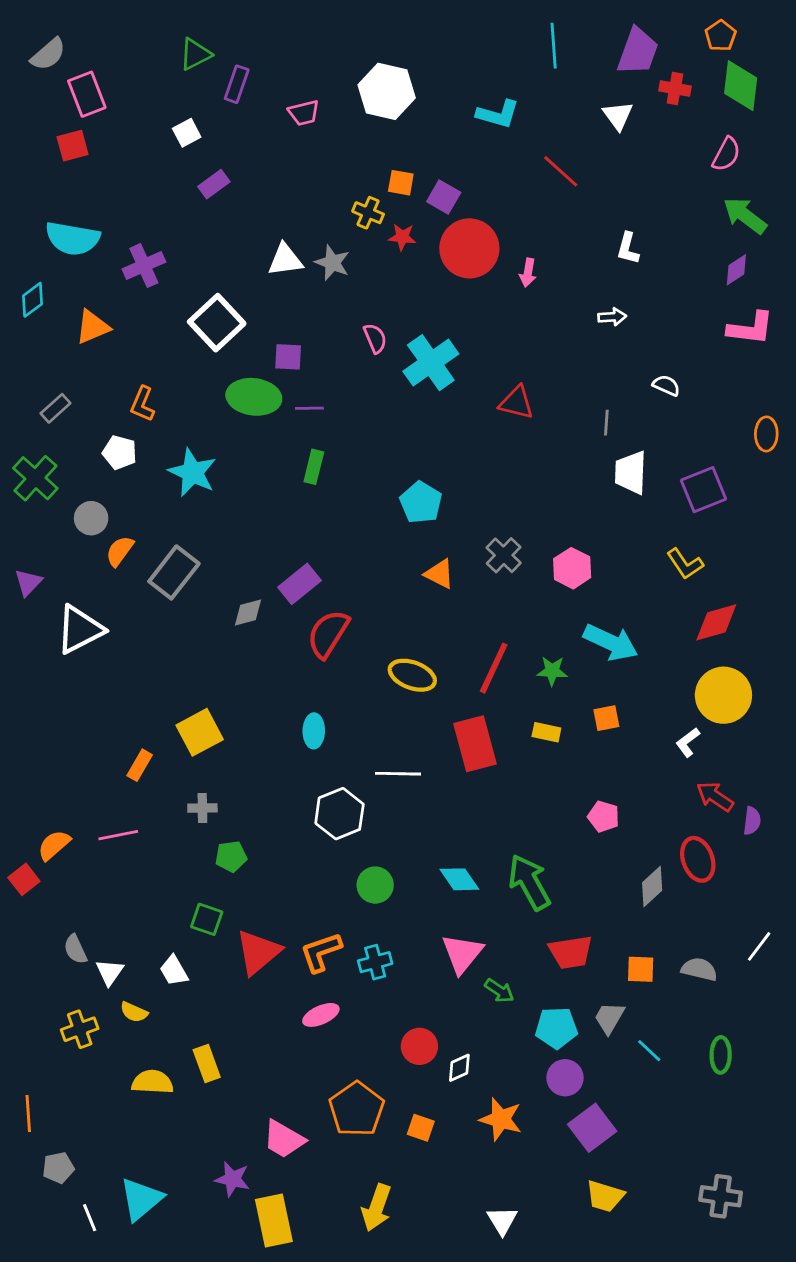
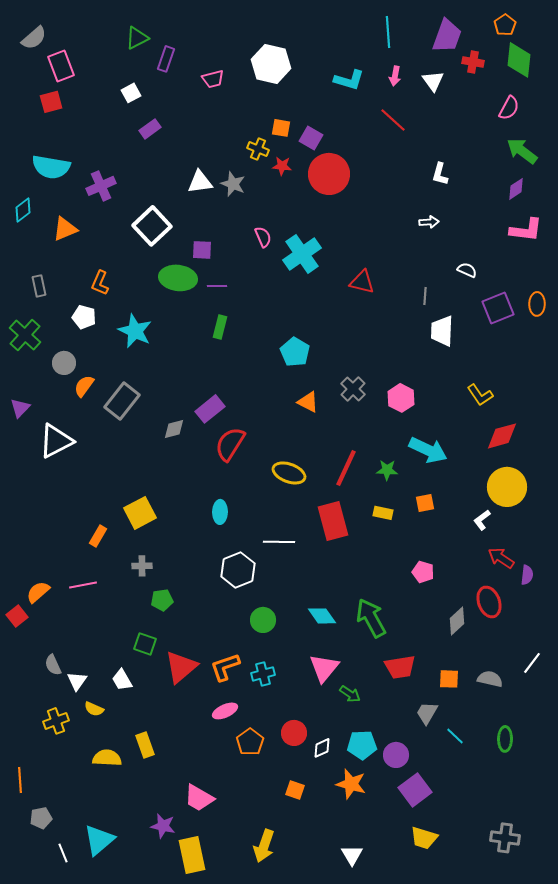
pink arrow: (528, 273) -> (395, 76), moved
gray rectangle: (55, 408) -> (39, 286), turned -60
purple square: (703, 490) -> (498, 308), moved
cyan pentagon: (556, 1028) -> (362, 745), moved
orange pentagon: (357, 1109) -> (250, 742), moved, size x0.7

